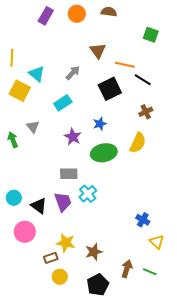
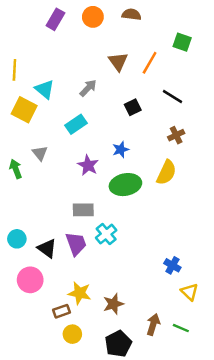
orange line: (125, 65) -> (150, 63), moved, turned -72
black square: (110, 89) -> (133, 107), size x0.6

